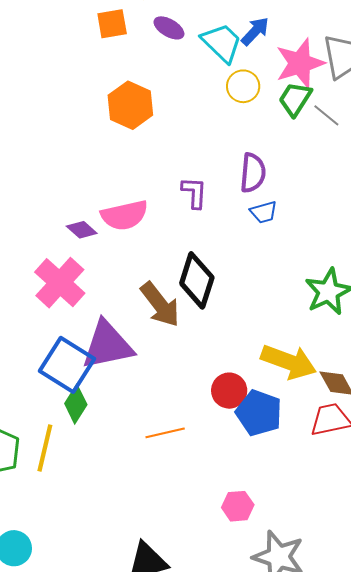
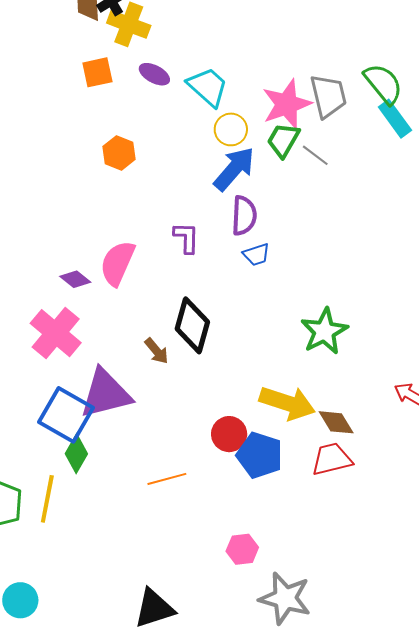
blue arrow: (255, 31) -> (234, 169), moved, size x1.5
orange hexagon: (130, 105) -> (119, 153), size x0.7
pink semicircle: (124, 215) -> (117, 263), turned 129
brown arrow: (160, 305) -> (157, 351), size x0.6

